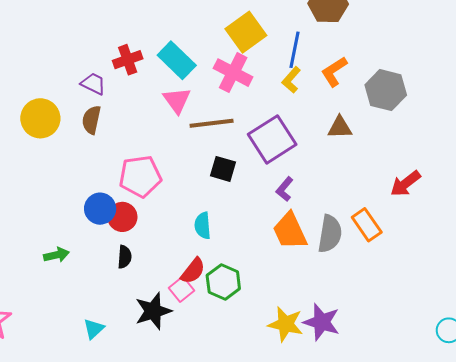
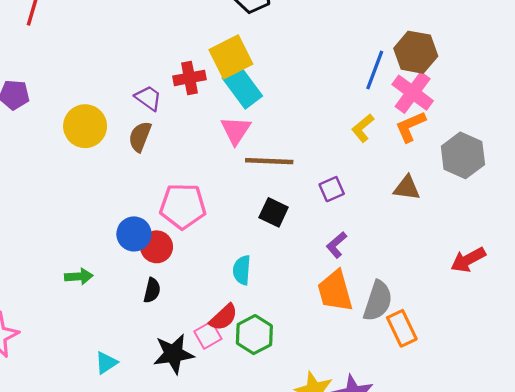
yellow square: (246, 32) -> (231, 57), moved
blue line: (294, 50) -> (375, 70), moved
pink cross: (233, 73) -> (413, 93), moved
purple square: (272, 139) -> (332, 189), size x0.5
orange rectangle: (367, 225) -> (402, 328), moved

